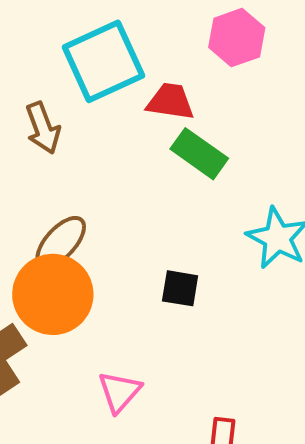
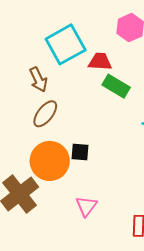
brown ellipse: (61, 242) -> (45, 114), moved
black square: (180, 288) -> (80, 152), moved

